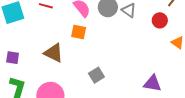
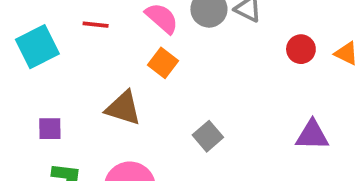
red circle: (160, 20) -> (301, 49), moved
orange square: (79, 32) -> (163, 63), turned 35

